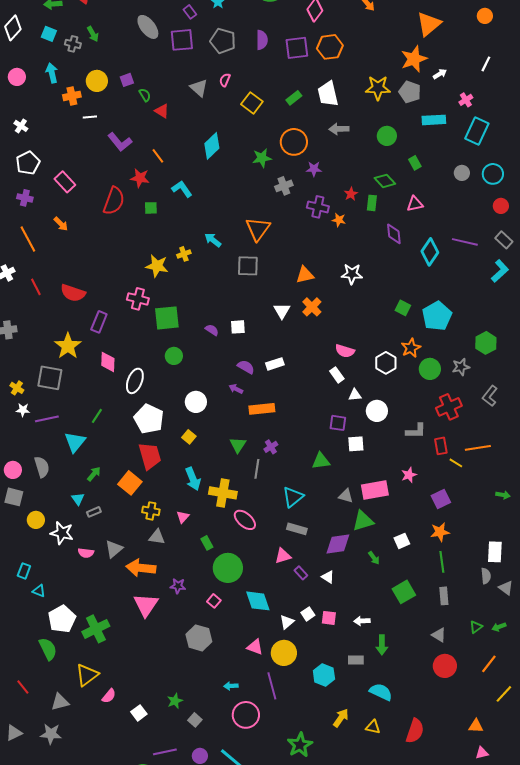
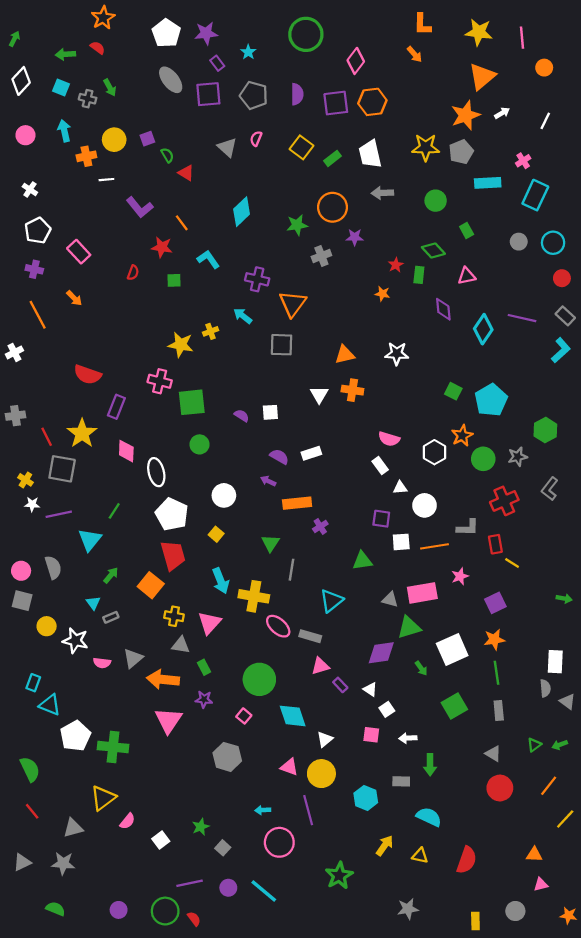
white arrow: (440, 74) -> (502, 113), moved
gray pentagon: (410, 92) -> (461, 152), turned 30
yellow square: (252, 103) -> (301, 147), moved
red semicircle: (114, 201) -> (133, 273), size x0.5
purple cross: (318, 207) -> (257, 279), moved
red line: (36, 287) -> (47, 437), moved
orange cross: (312, 307) -> (352, 390), turned -36
white ellipse: (135, 381) -> (156, 472), turned -35
purple cross: (271, 447) -> (320, 526), moved
orange line: (478, 448) -> (434, 546), moved
pink triangle: (183, 517) -> (209, 623), size x1.6
gray rectangle: (297, 529) -> (310, 636), moved
white square: (402, 541) -> (452, 649), size x1.8
green rectangle: (207, 543) -> (204, 667), moved
cyan triangle: (39, 591) -> (50, 705), size x1.5
white square: (308, 614) -> (387, 709), moved
green cross: (96, 629) -> (113, 747), turned 32
green semicircle: (48, 649) -> (30, 769), moved

